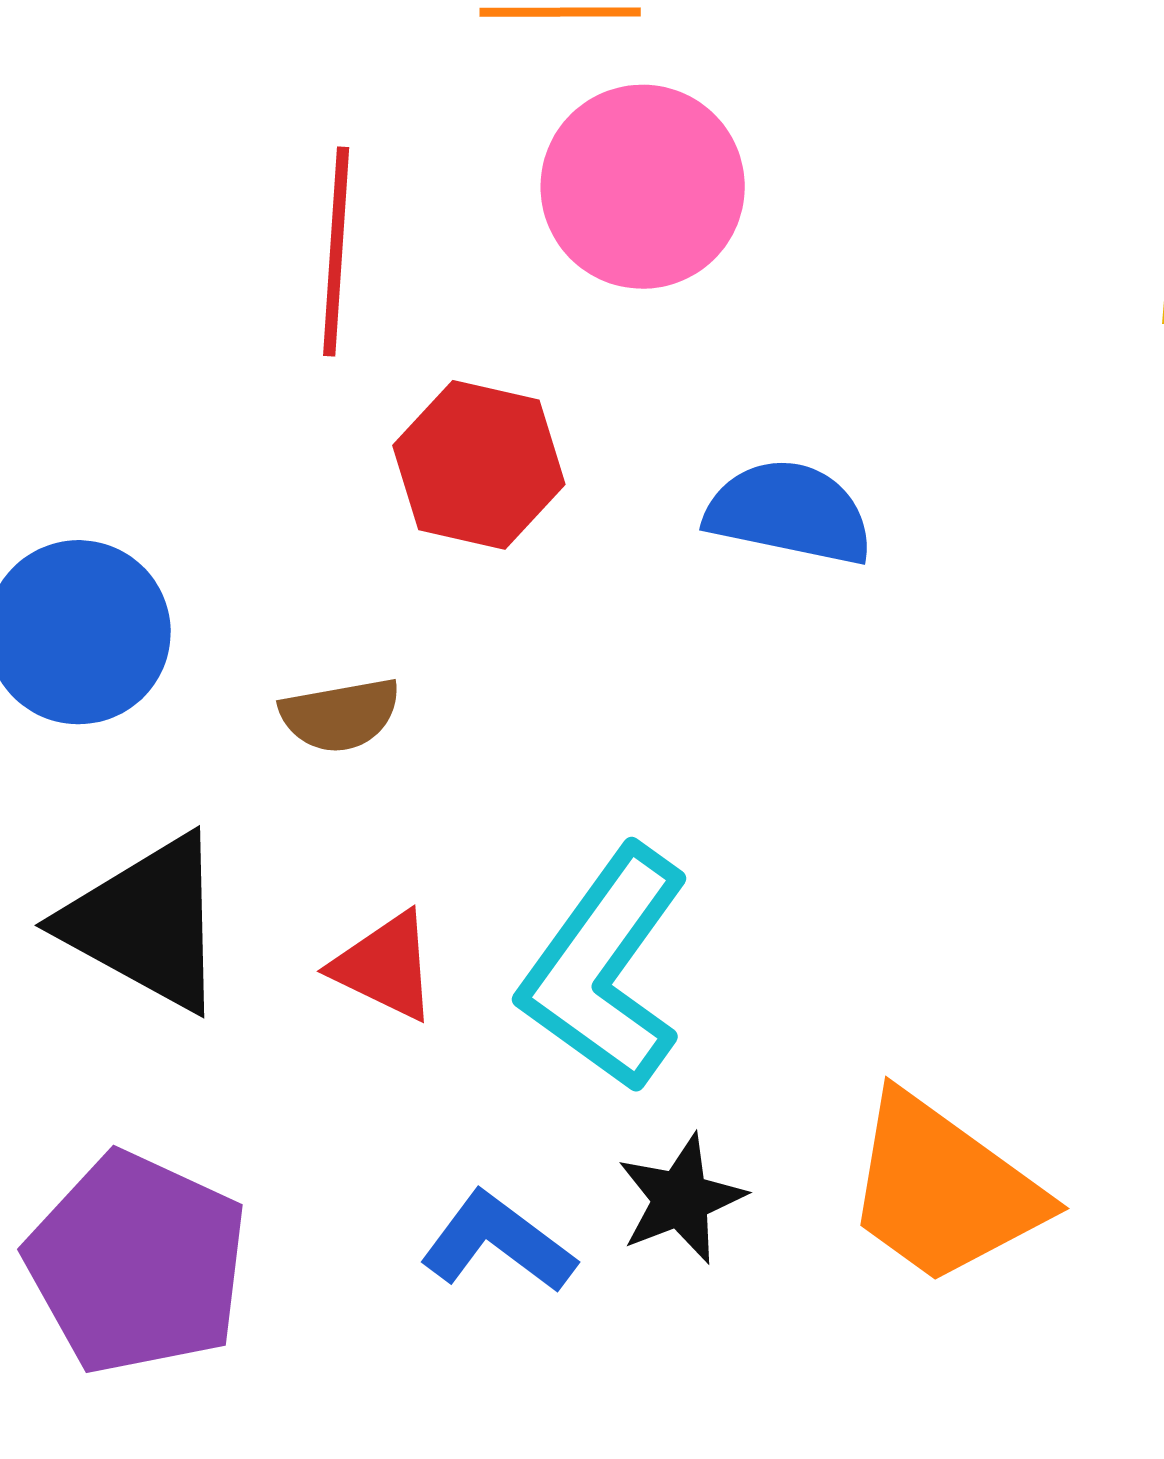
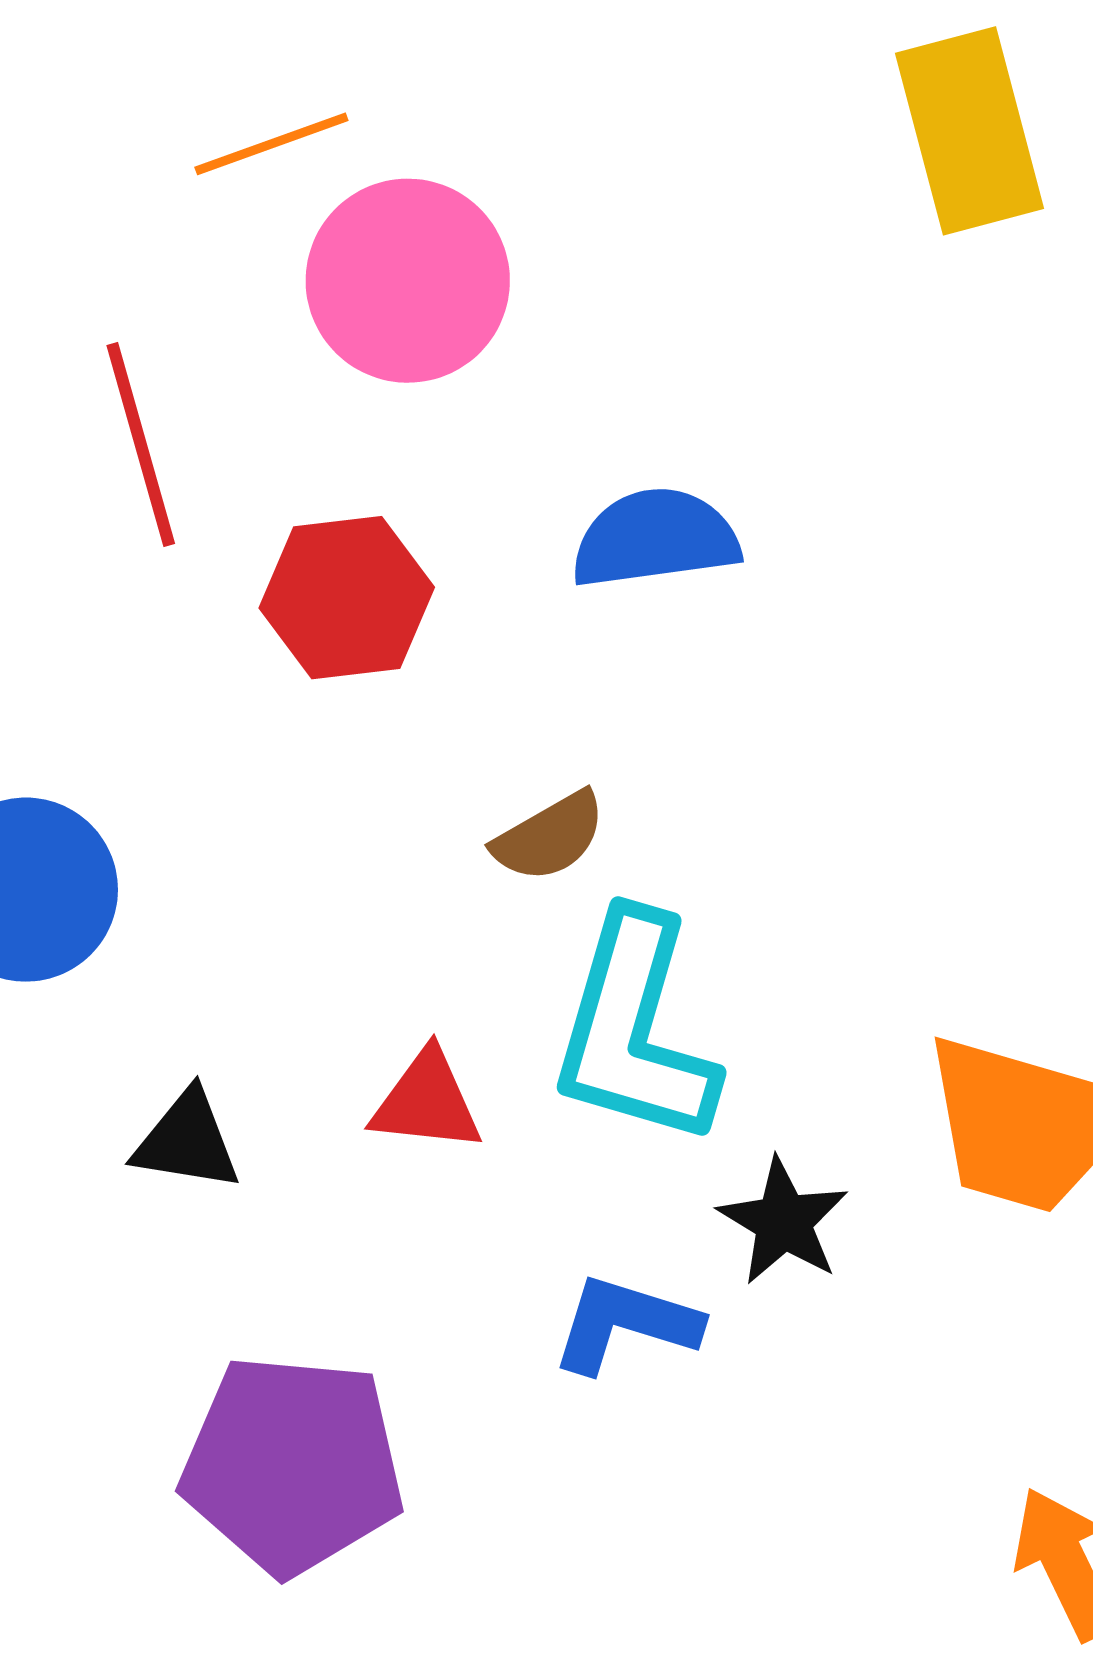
brown semicircle: (340, 715) -> (549, 837), moved
black triangle: (146, 923) -> (187, 1141), size x0.6

